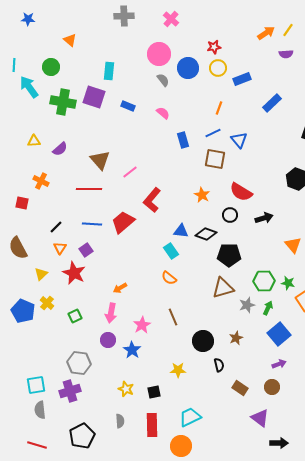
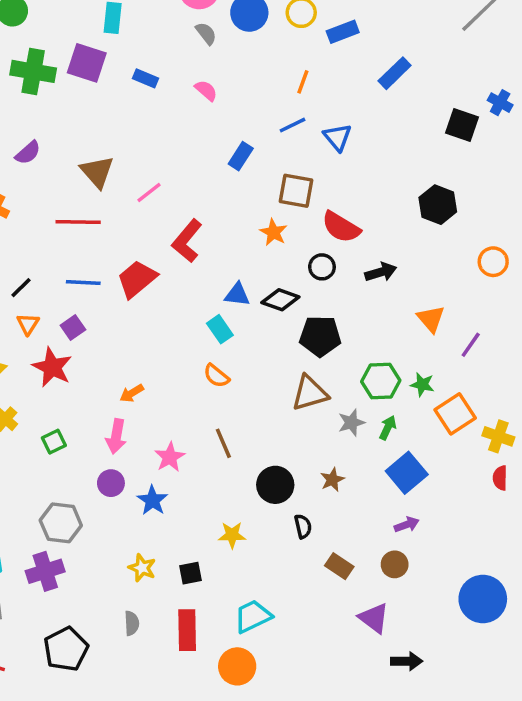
blue rectangle: (183, 140) -> (241, 156), moved, turned 49
brown square: (215, 159) -> (296, 191), moved

